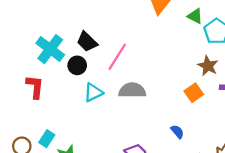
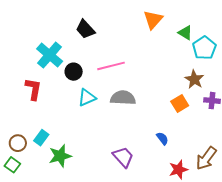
black trapezoid: (87, 42) -> (85, 29), moved
pink line: (117, 57) -> (111, 66), turned 40

